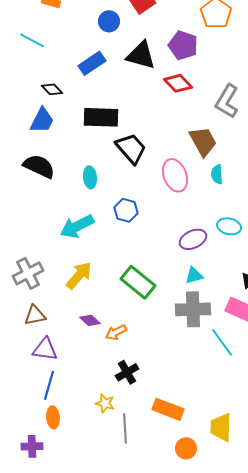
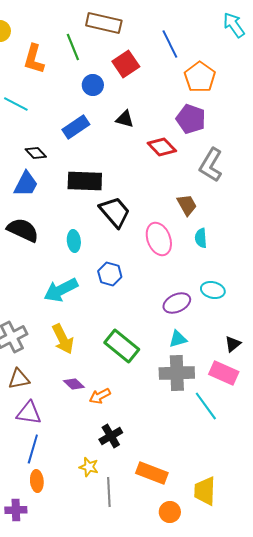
purple pentagon: (183, 45) -> (191, 119), moved
black triangle: (141, 55) -> (125, 119), size x0.6
brown trapezoid: (203, 141) -> (187, 205), size x0.7
yellow arrow: (79, 275) -> (63, 339), turned 112

